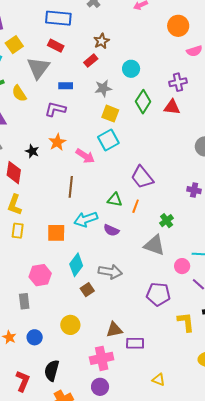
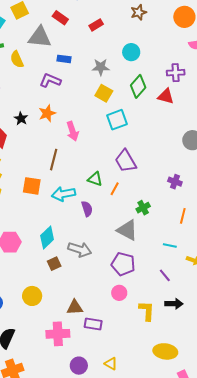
brown star: (101, 41) -> (139, 12), moved
red rectangle: (91, 61) -> (96, 25), moved
gray triangle: (38, 68) -> (40, 37), turned 50
cyan square: (108, 140) -> (117, 120), moved
pink arrow: (85, 156) -> (73, 131), turned 30
purple semicircle: (111, 230) -> (87, 209), turned -140
orange square: (56, 233) -> (32, 186), moved
pink circle: (182, 266) -> (119, 293), moved
purple pentagon: (158, 294) -> (123, 264), moved
purple circle: (100, 387) -> (79, 366), moved

